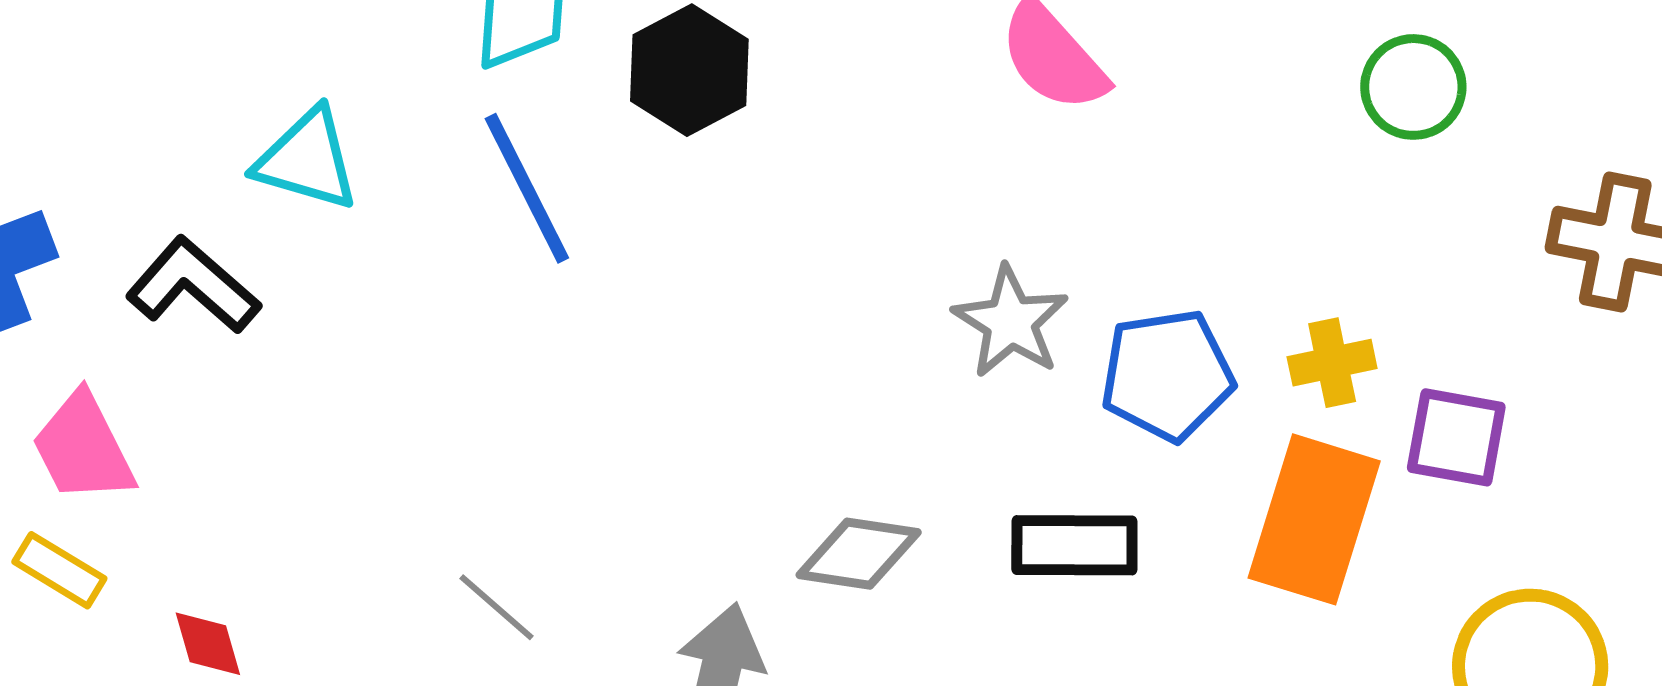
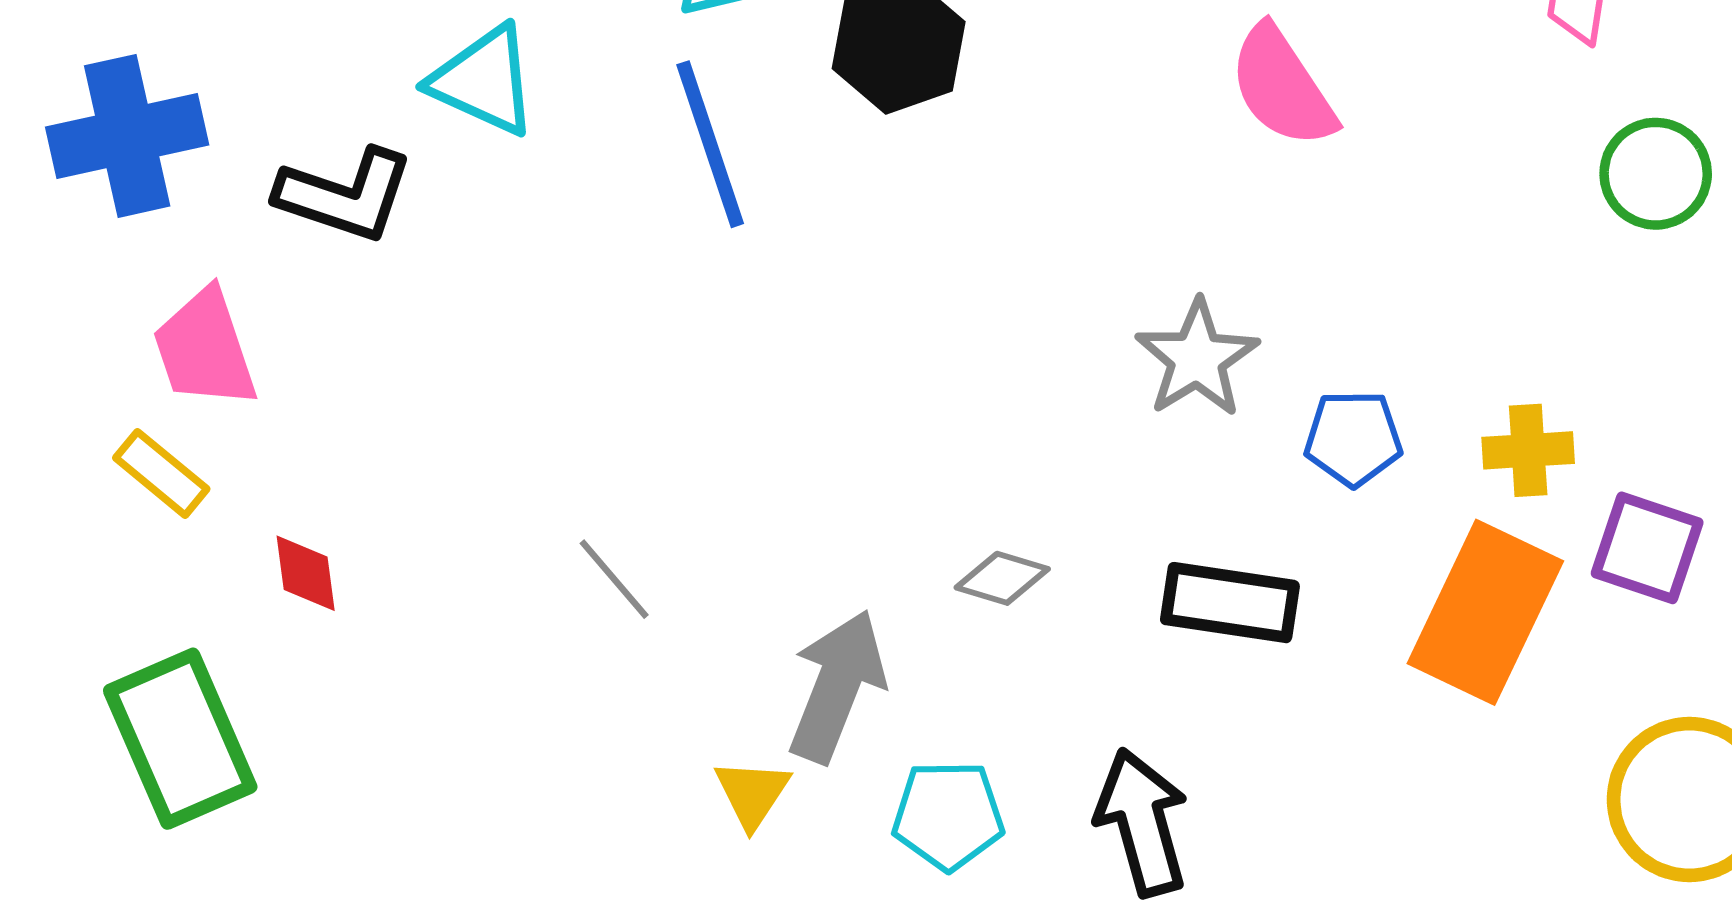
black L-shape: (193, 285) -> (345, 195), turned 149
blue pentagon: (1167, 375) -> (1353, 438), size x0.7
gray diamond: (859, 554) -> (1002, 578), size x0.7

